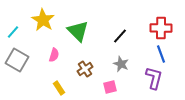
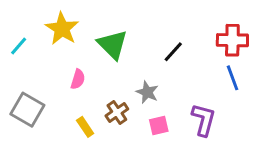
gray square: (17, 60) -> (27, 110), moved
gray star: (121, 64) -> (147, 92), moved
brown cross: (85, 69) -> (117, 112), moved
purple L-shape: (154, 78) -> (204, 120), moved

